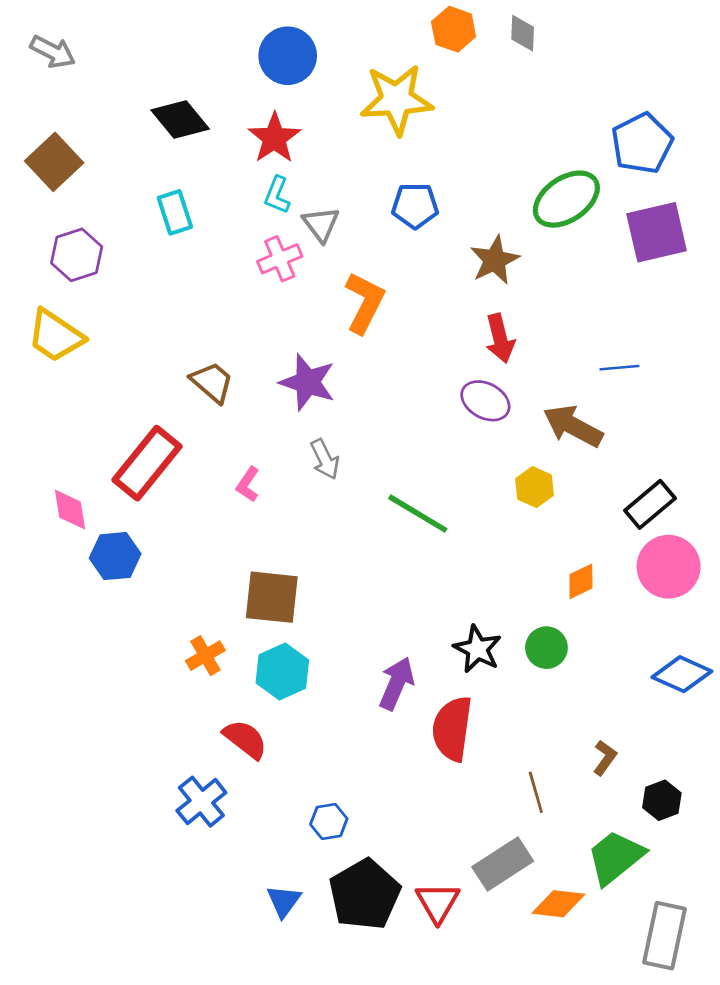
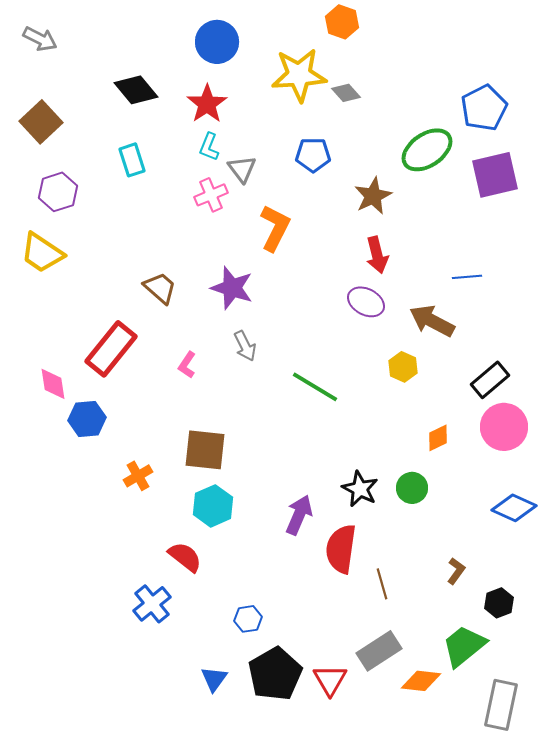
gray diamond: (523, 33) -> (346, 93), moved, turned -44
orange cross: (205, 656) -> (138, 476), moved
brown line: (536, 792) -> (382, 584), moved

